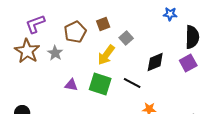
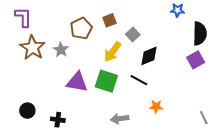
purple L-shape: (35, 24) -> (23, 17), moved, turned 110
black diamond: (155, 62) -> (149, 56), moved
purple triangle: (71, 85) -> (77, 82), size x1.6

